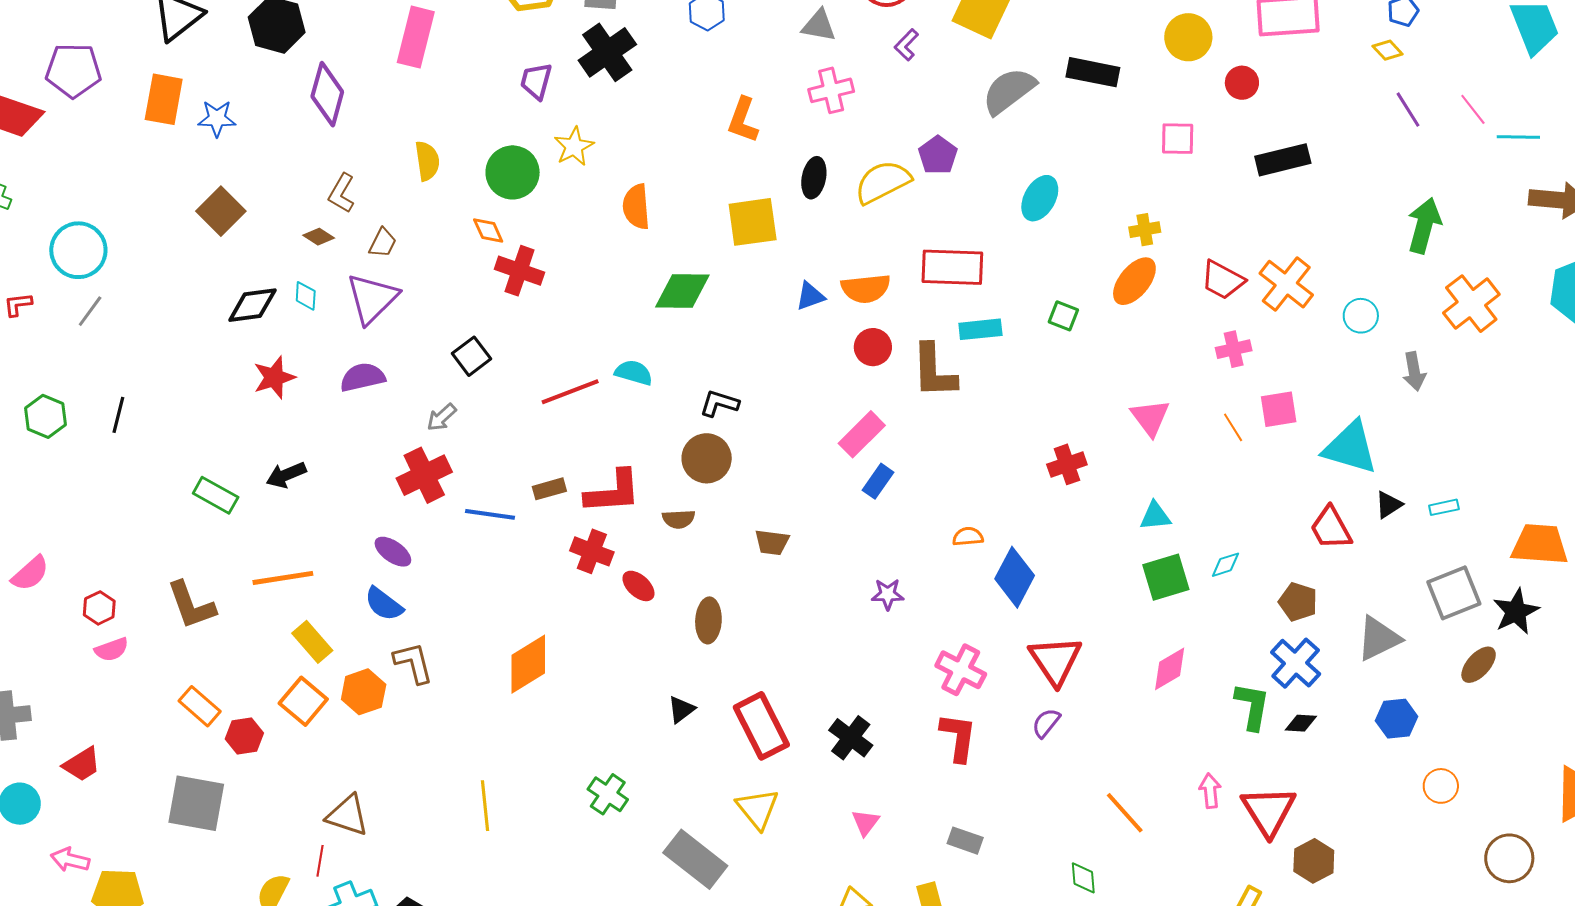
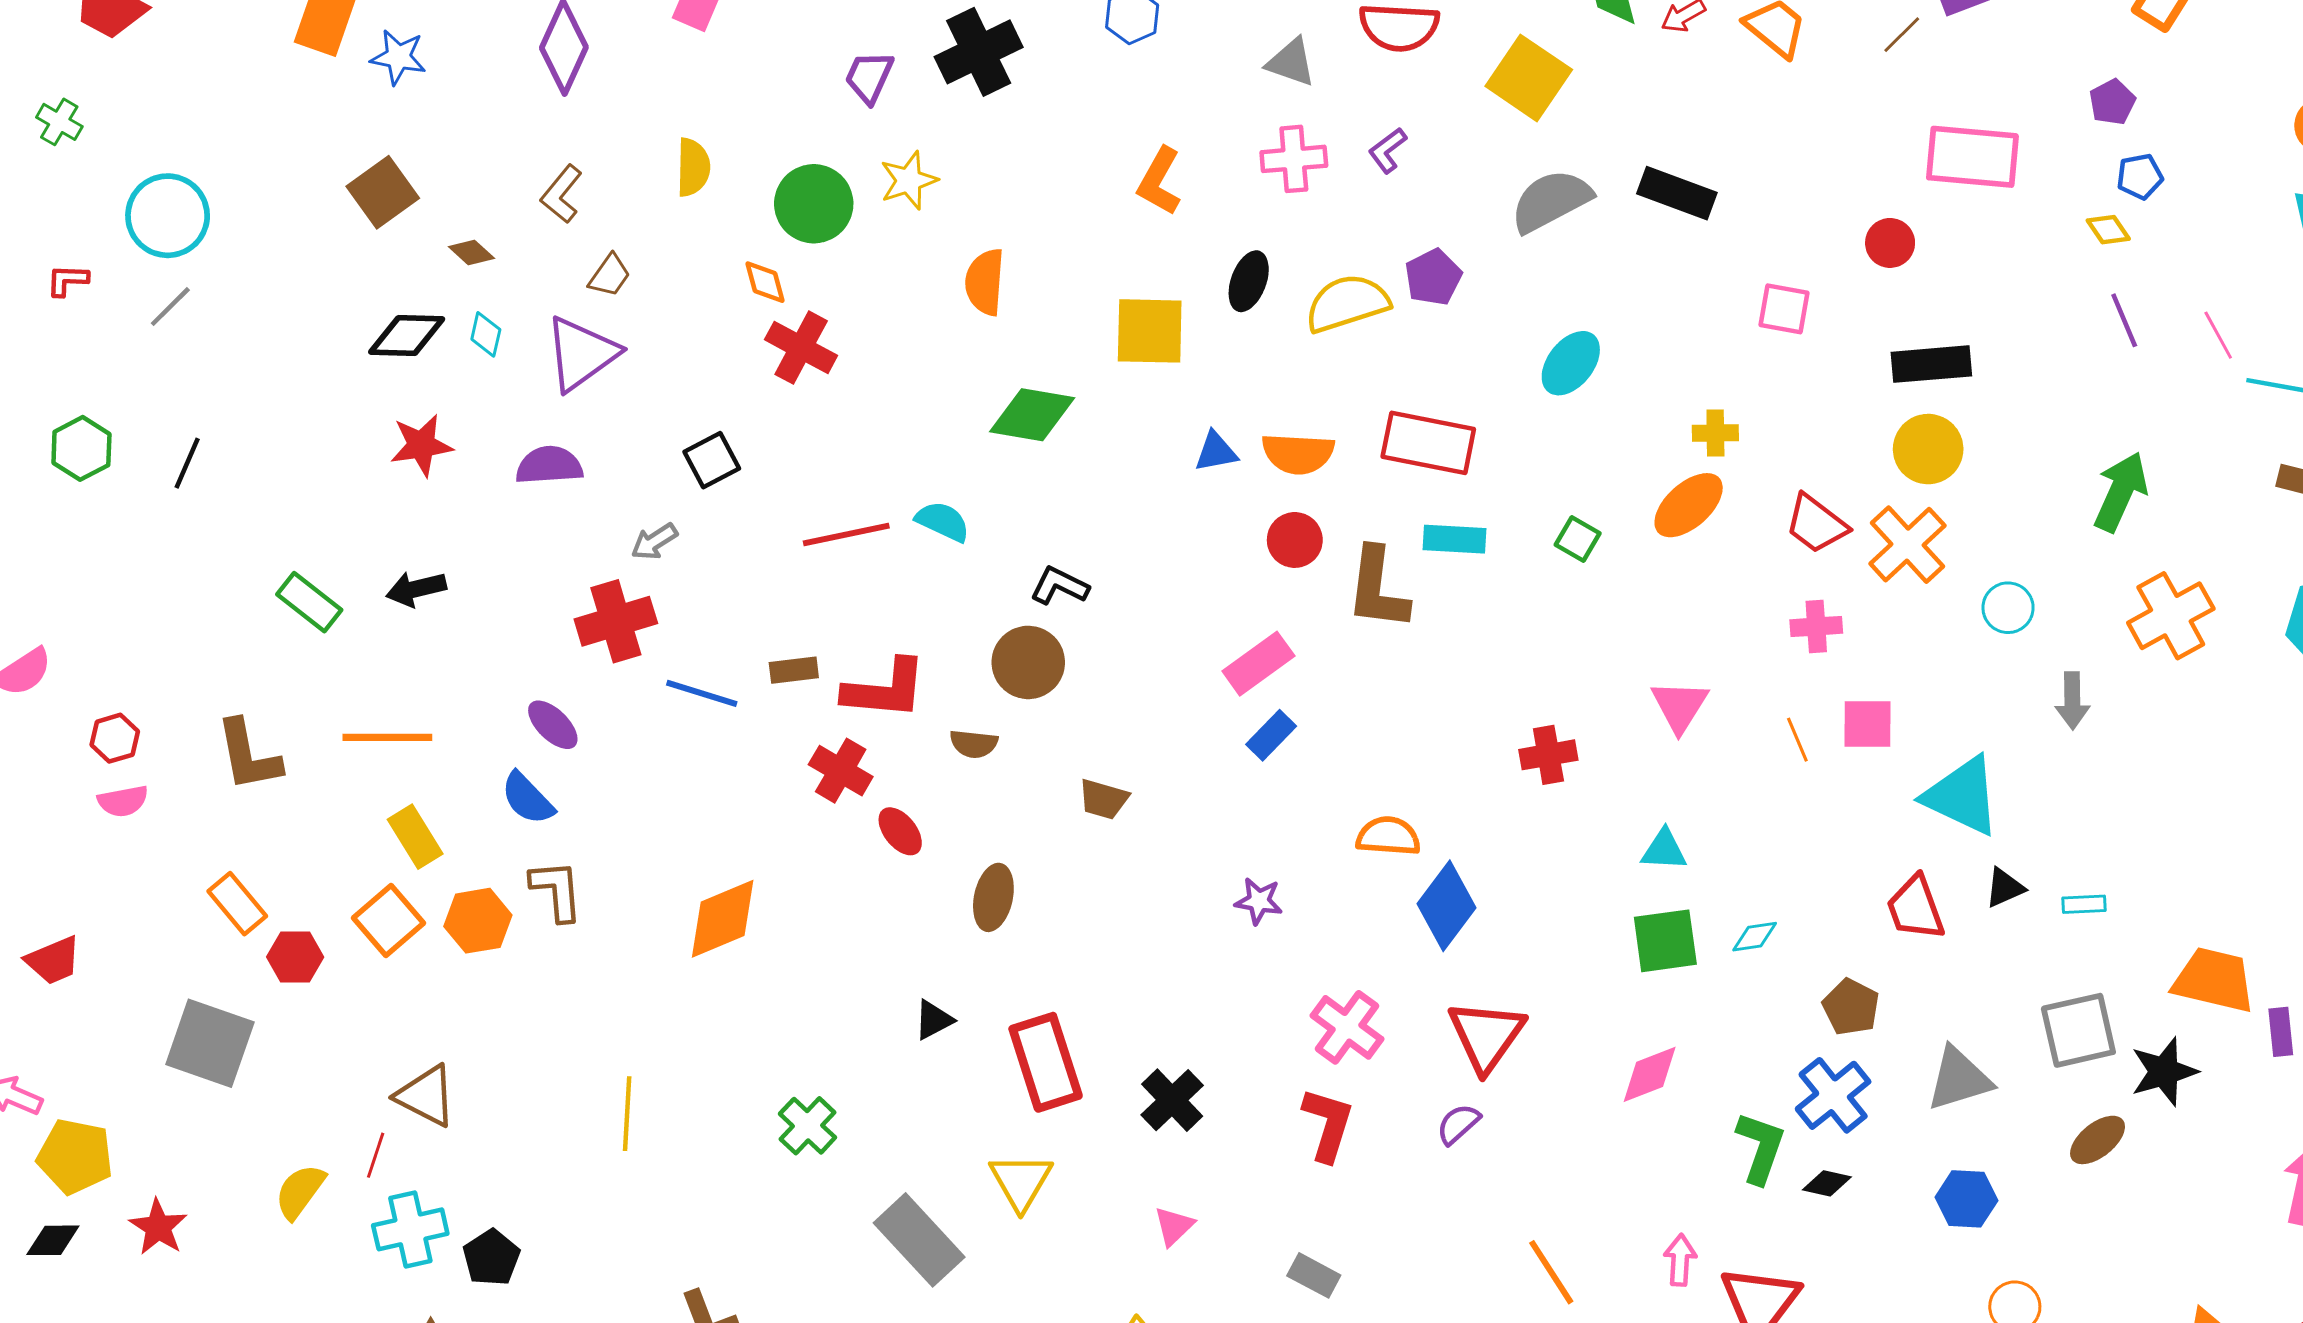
yellow circle: (1188, 37) -> (1928, 449), moved
purple L-shape: (906, 45) -> (1388, 150), moved
brown diamond: (319, 237) -> (471, 252), moved
orange semicircle: (968, 537) -> (1388, 836), size x1.4

